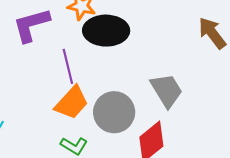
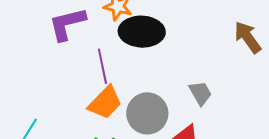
gray trapezoid: (167, 90) -> (200, 93), size x0.7

